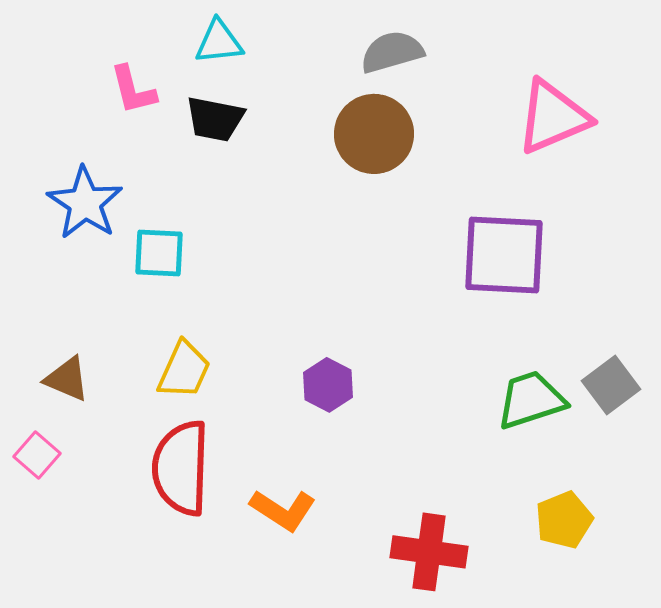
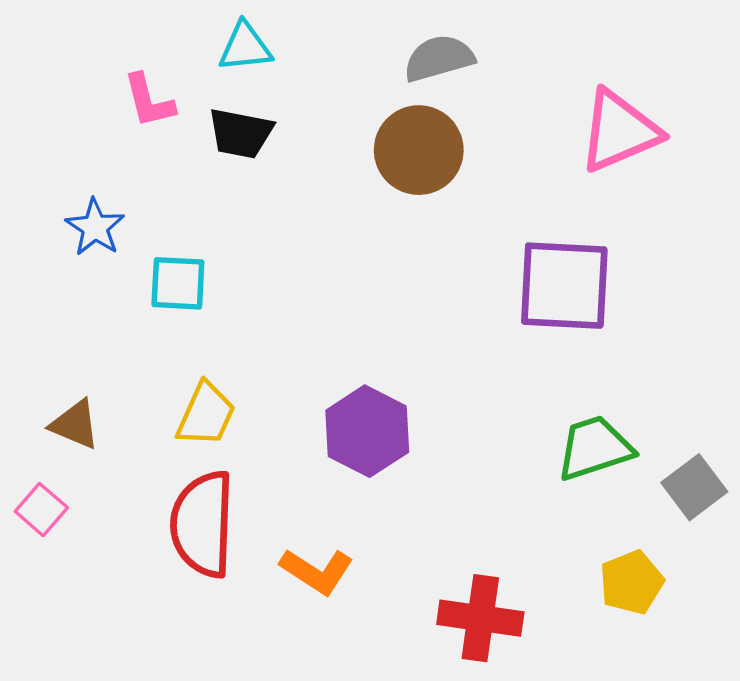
blue star: (85, 203) -> (95, 227), size x0.7
purple hexagon: (328, 385) -> (367, 431), size x1.5
gray square: (611, 385) -> (694, 487), moved

